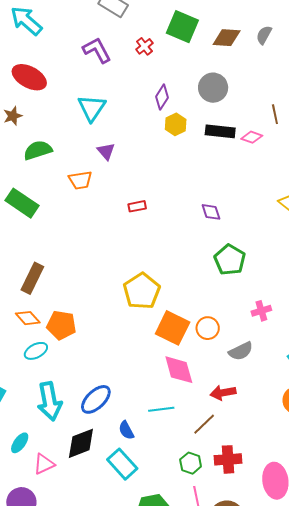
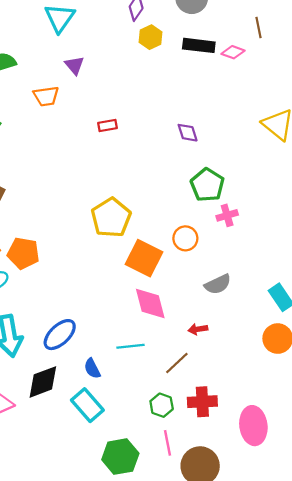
pink cross: (261, 311) -> (227, 215), moved
orange circle: (208, 328) -> (185, 238), moved
red arrow: (223, 393) -> (198, 329), size x0.7

